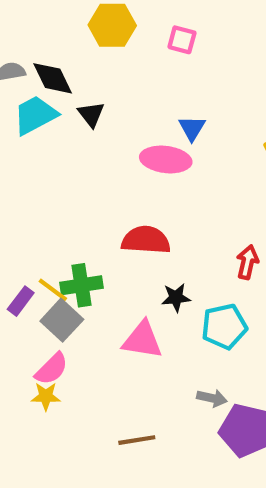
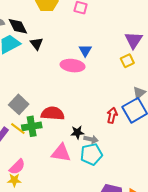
red semicircle: (146, 240) -> (53, 113), moved
gray square: (62, 320) -> (19, 104), moved
cyan pentagon: (224, 326) -> (91, 154), moved
gray arrow: (212, 398) -> (91, 139), moved

